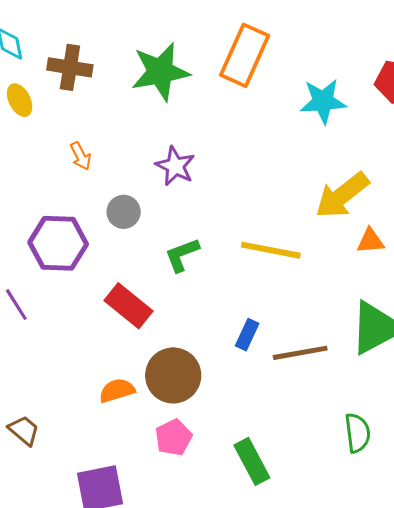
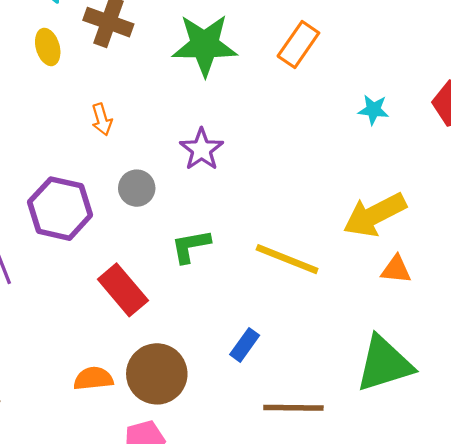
orange rectangle: (245, 55) -> (298, 44), size x0.7
cyan star: (323, 101) -> (373, 110), size x0.6
brown line: (300, 353) -> (293, 408), moved

